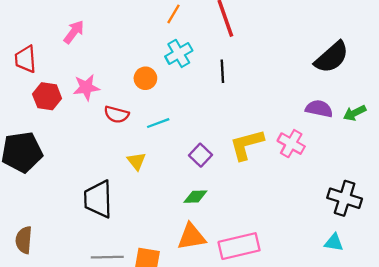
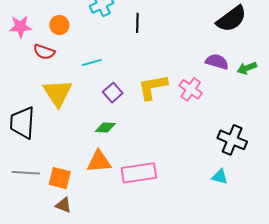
orange circle: (145, 78) -> (59, 25), moved
cyan line: (158, 123) -> (92, 62), moved
yellow triangle: (136, 161) -> (58, 93), size x1.8

